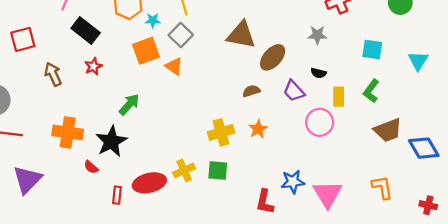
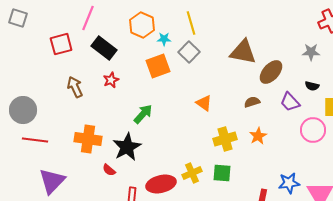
red square: (23, 39) -> (61, 44), moved
orange triangle: (174, 66) -> (204, 103), moved

